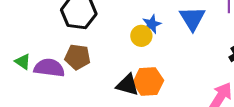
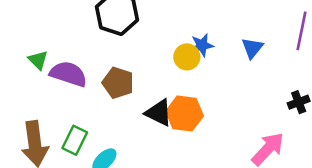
blue triangle: (192, 19) -> (252, 48), size x0.7
brown pentagon: (78, 57) -> (118, 83), moved

